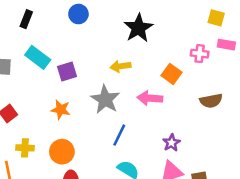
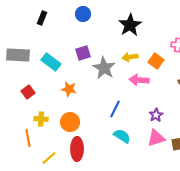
cyan rectangle: (38, 57) -> (51, 62), moved
yellow arrow: (121, 66) -> (130, 57), moved
purple square: (67, 71) -> (83, 53), moved
gray star: (105, 99) -> (104, 68), moved

